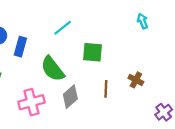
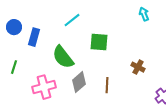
brown line: (106, 89) -> (107, 85), moved

